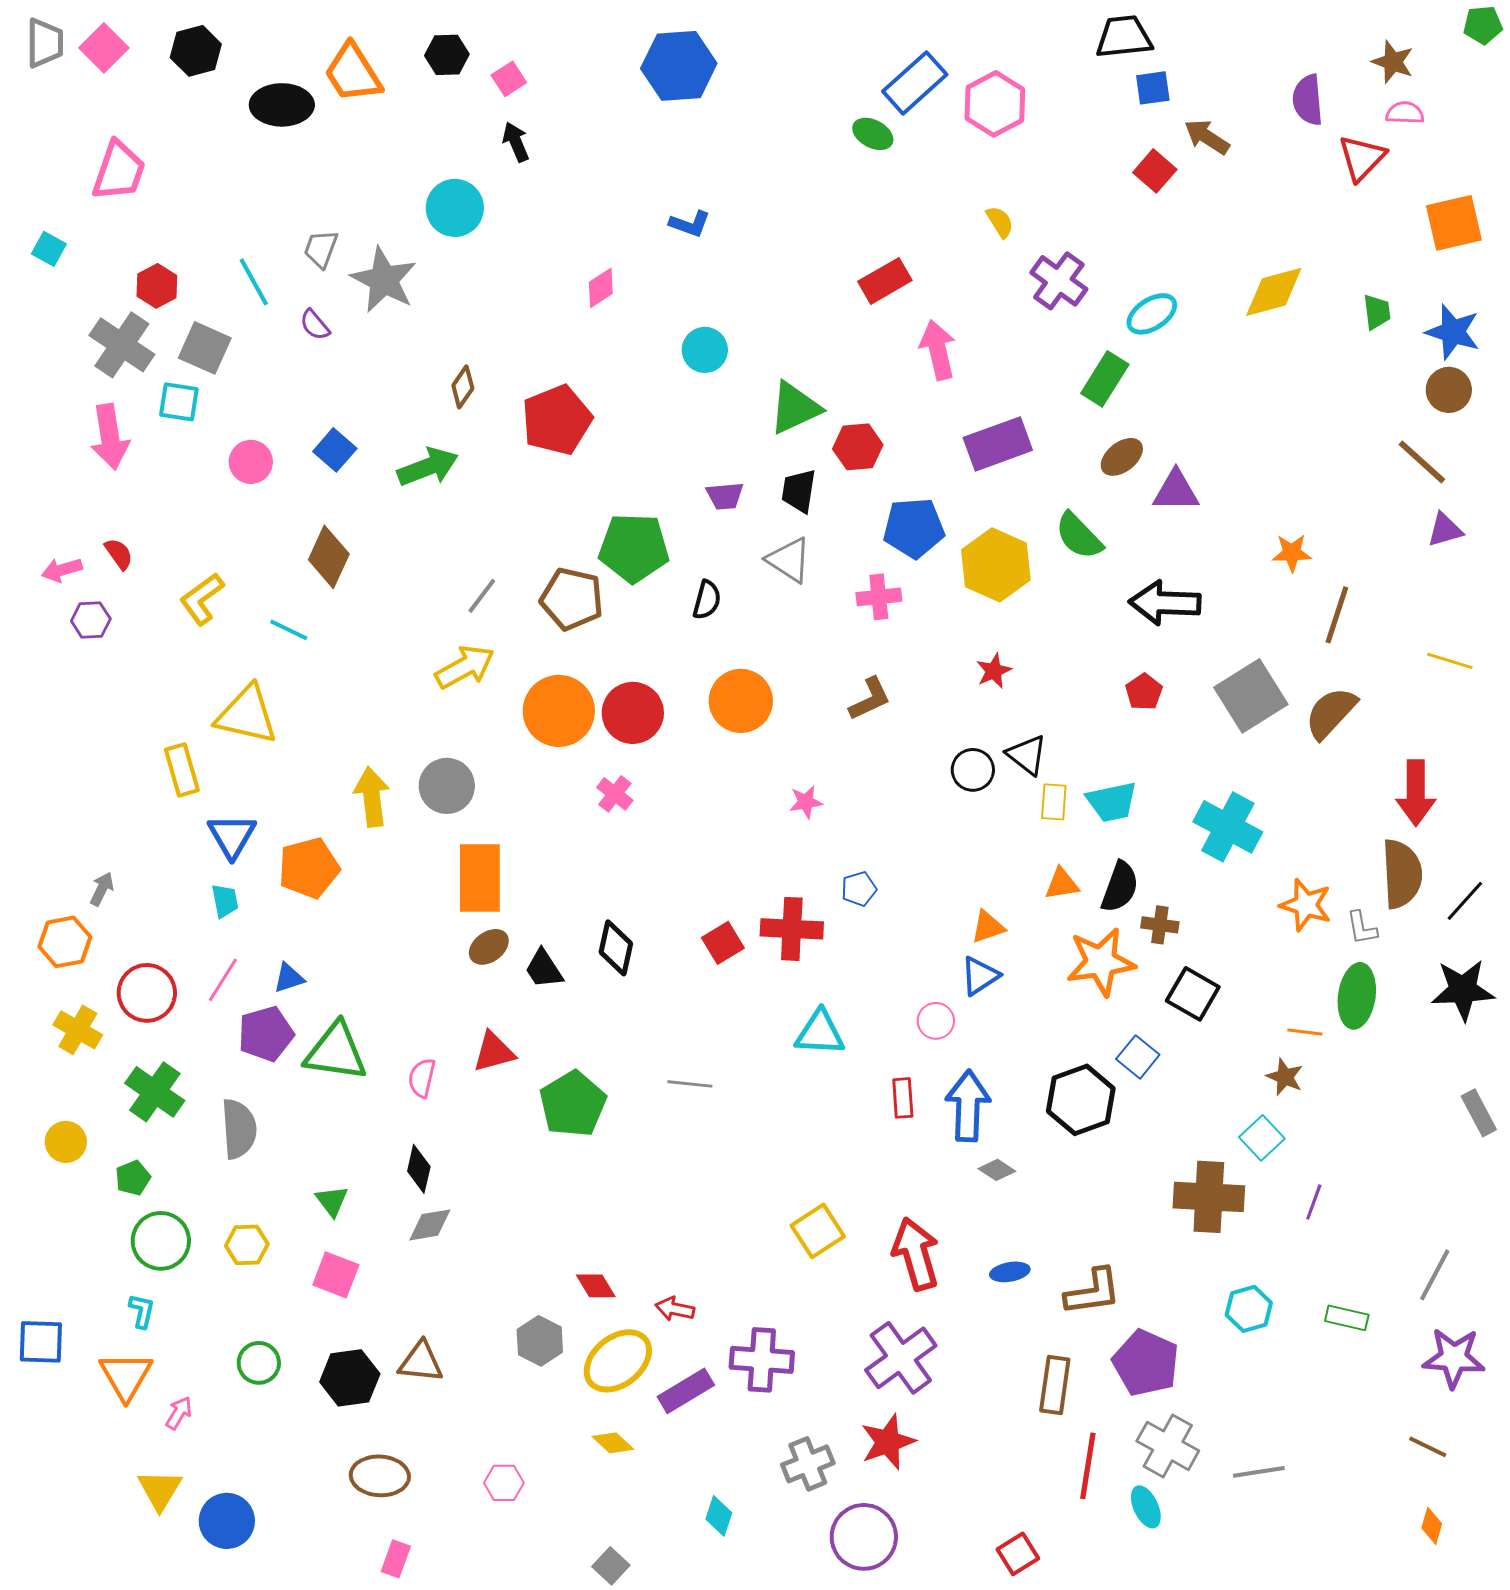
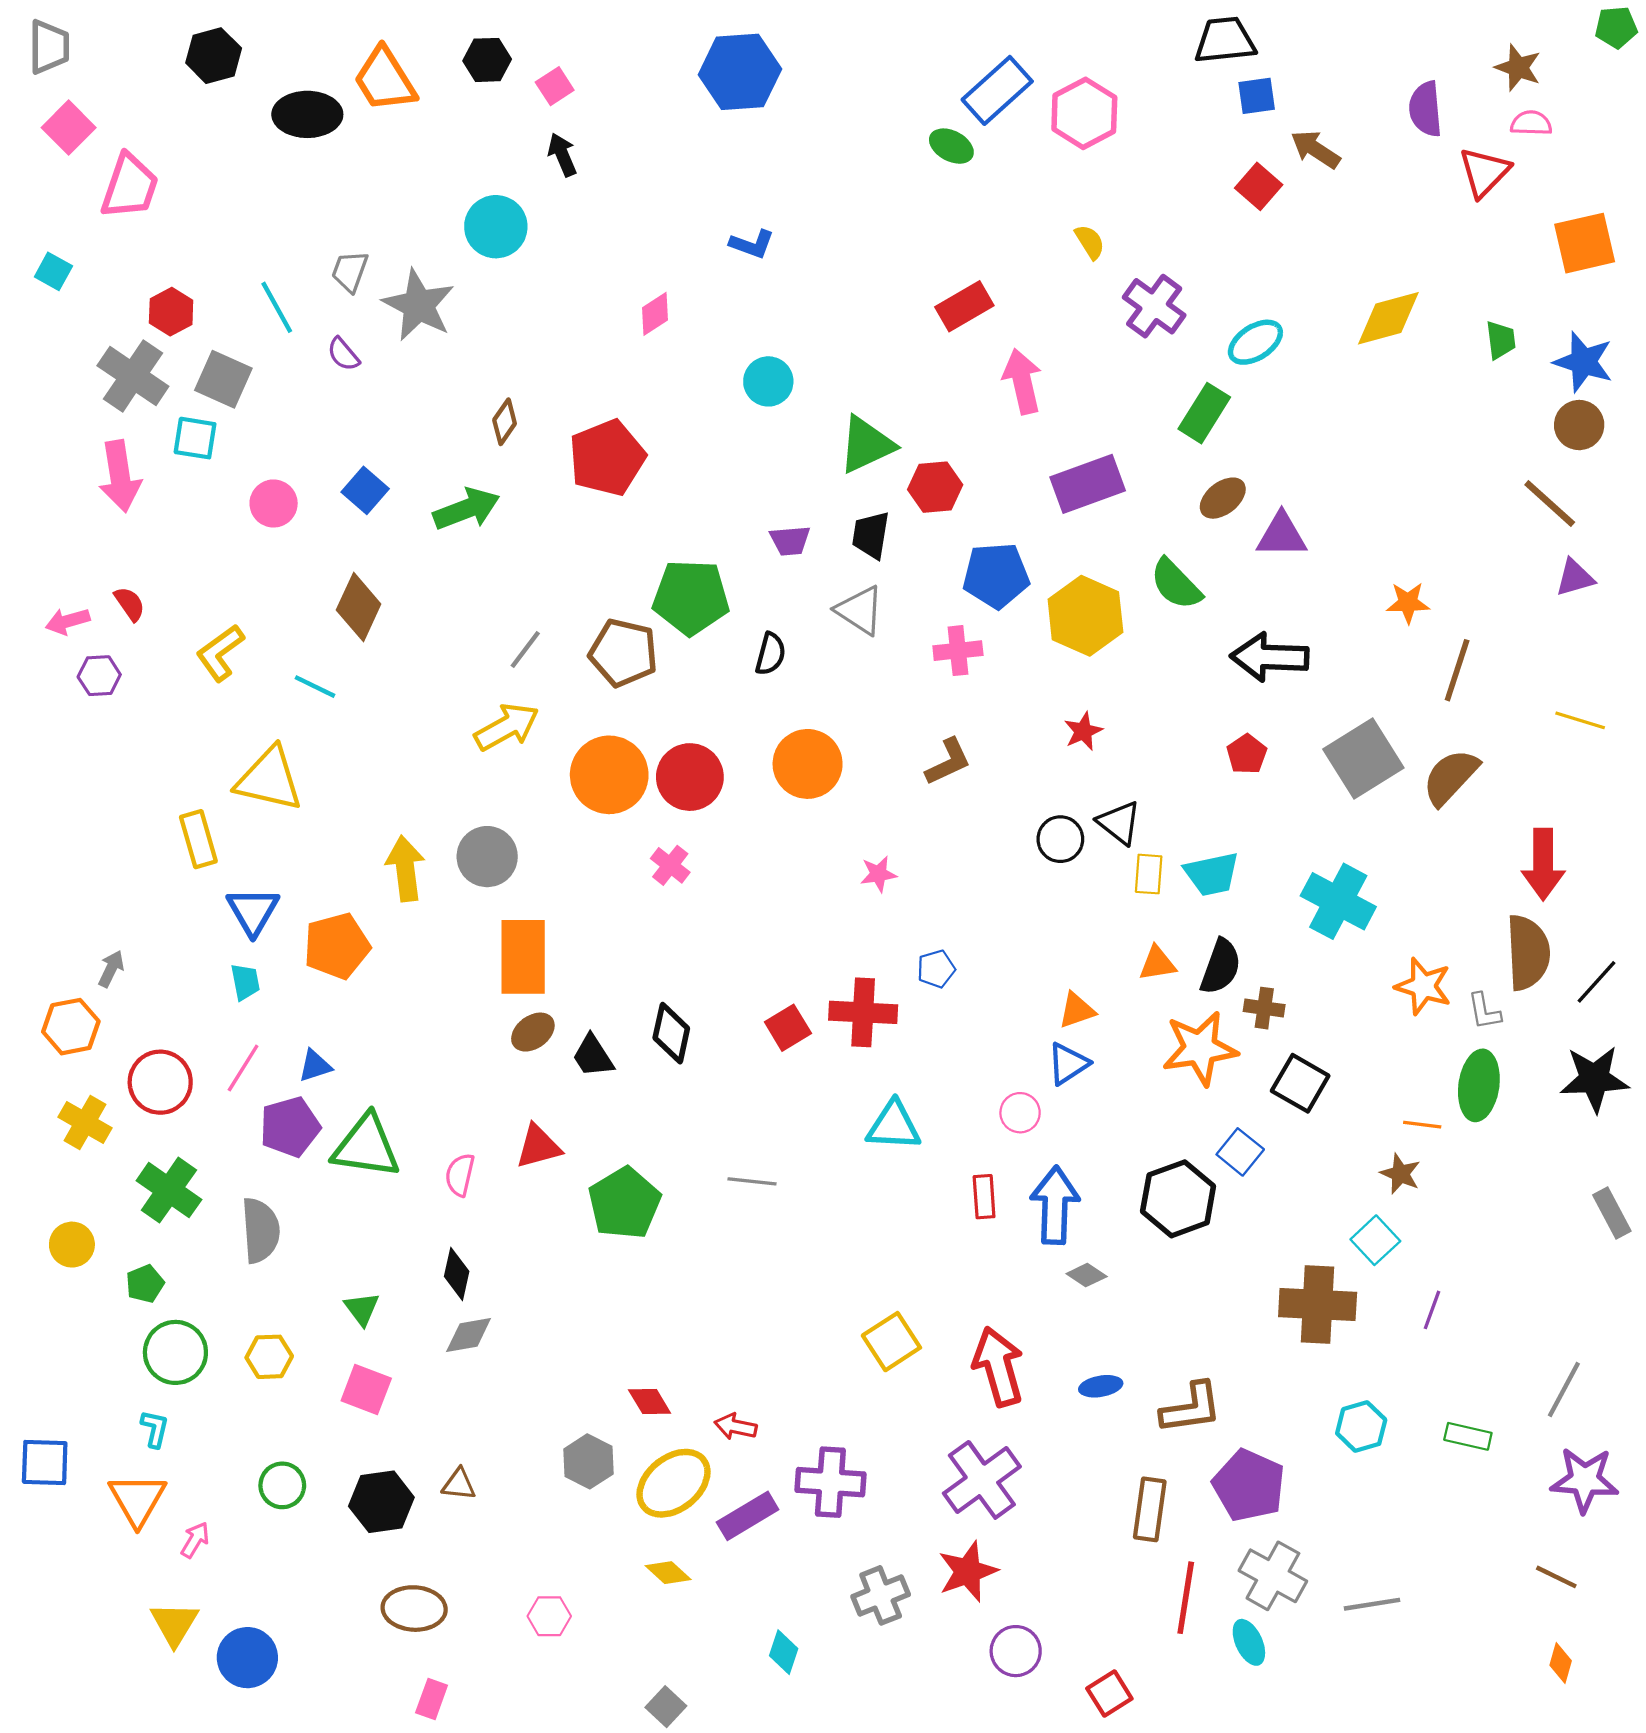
pink square: (104, 48) -> (69, 128), moved
brown triangle: (421, 1362) -> (459, 1484), size x0.7
purple circle: (864, 1537) -> (1016, 1651), moved, size x0.7

